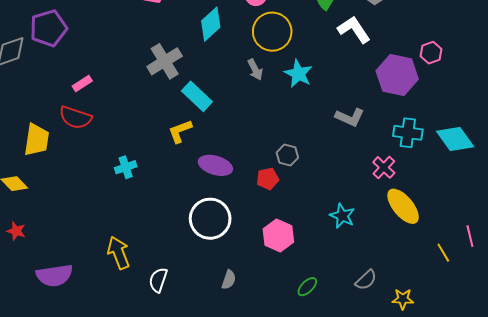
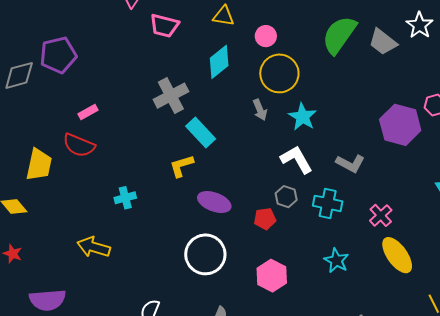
white L-shape: (354, 30) -> (297, 159), moved
cyan cross: (408, 133) -> (328, 203), moved
yellow arrow: (119, 253) -> (94, 247), moved, turned -56

